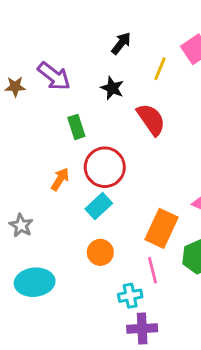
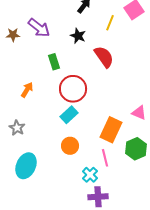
orange arrow: (60, 179) -> (27, 90), moved
cyan ellipse: (35, 282) -> (26, 166), turned -60
cyan cross: (130, 296) -> (90, 175), turned -35

